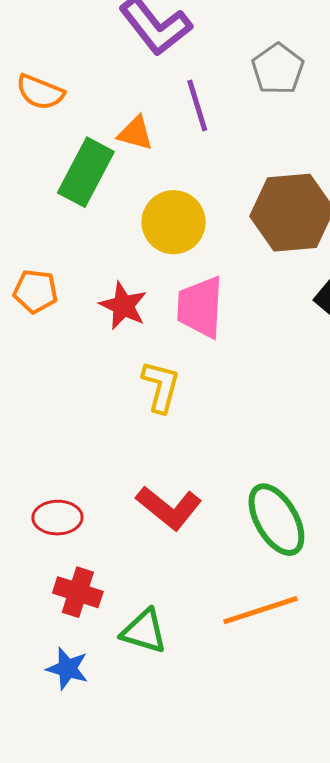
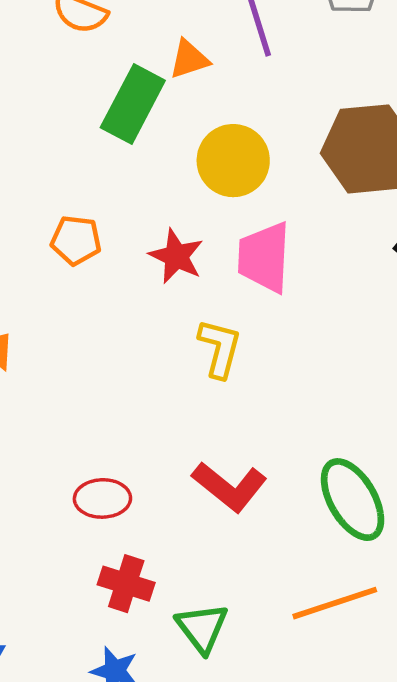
orange triangle: (135, 133) -> (189, 59), turned -33
green triangle: (144, 631) -> (202, 628), turned 36

